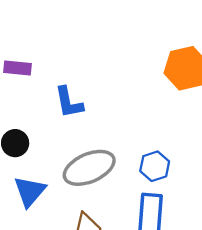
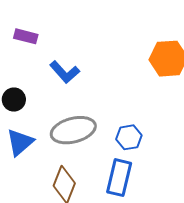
blue L-shape: (69, 102) -> (65, 72), turned -40

